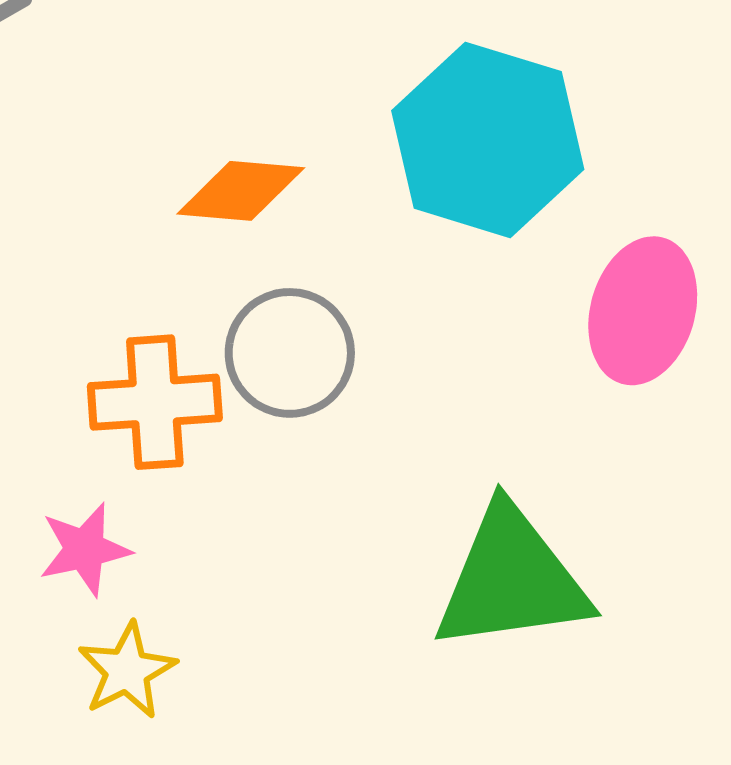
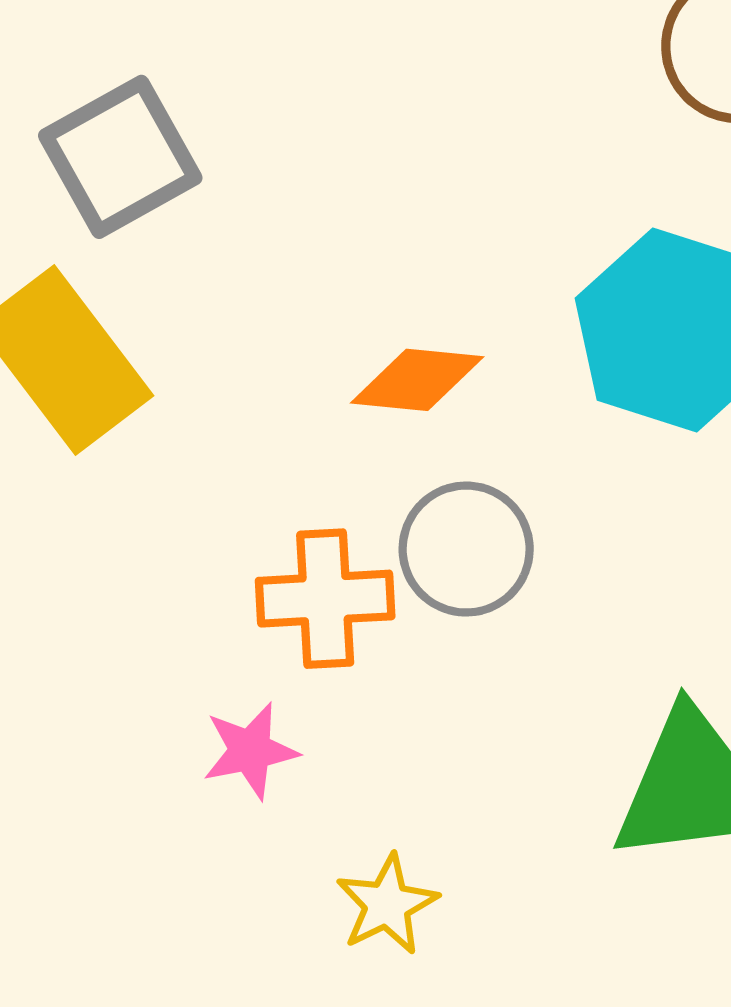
yellow star: (127, 671) -> (387, 905), moved

